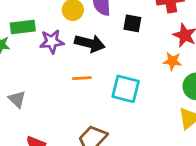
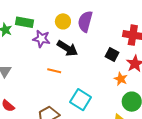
black square: (132, 23) -> (112, 54), moved
cyan square: (126, 89) -> (81, 100), moved

